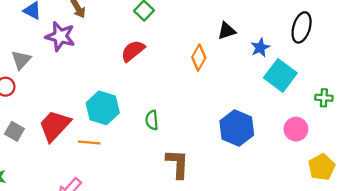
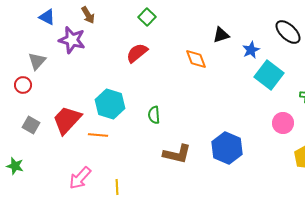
black ellipse: (302, 27) -> (288, 32), turned -64
orange diamond: (199, 58) -> (196, 59), turned -50
blue hexagon: (237, 128) -> (227, 148), moved
brown L-shape: (178, 164) -> (177, 154), turned 100

